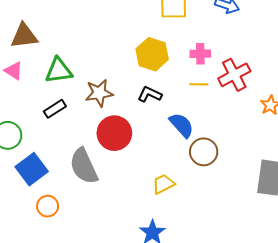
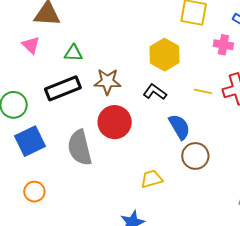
pink cross: (200, 54) -> (223, 45), moved
green triangle: (59, 71) -> (73, 53), size x0.7
black rectangle: (55, 109) -> (63, 88), size x1.6
orange circle: (48, 206) -> (34, 192), moved

